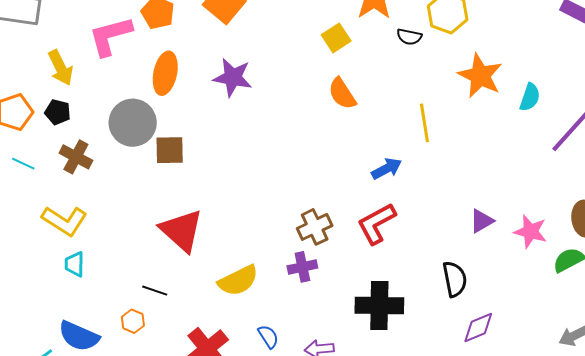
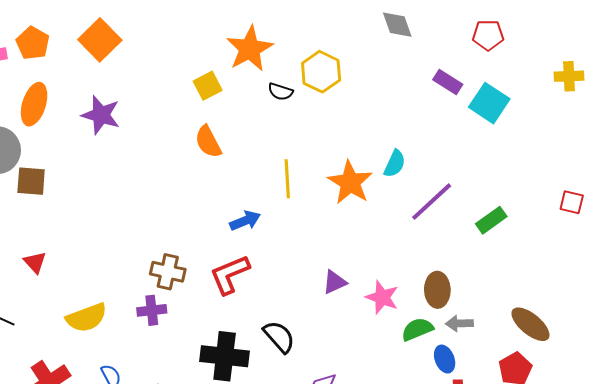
orange star: (480, 76) -> (350, 182), moved
brown cross: (315, 227) -> (168, 272), turned 32
red triangle: (181, 230) -> (35, 262), size x0.5
black semicircle: (455, 279) -> (279, 337), moved, turned -36

